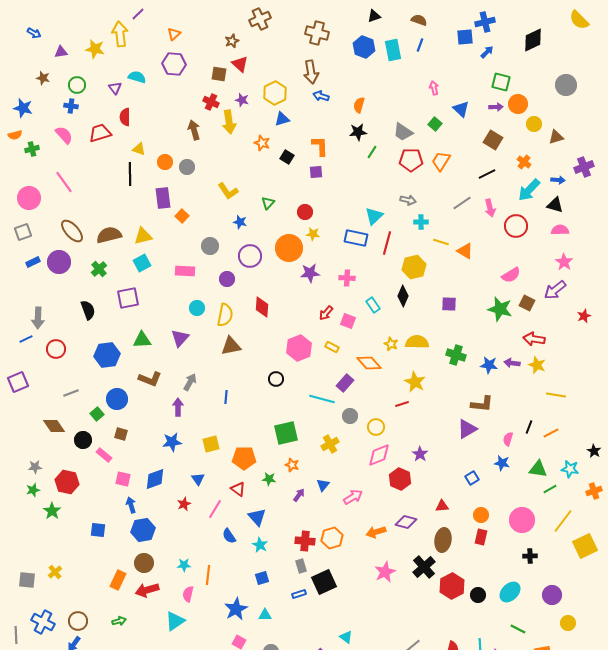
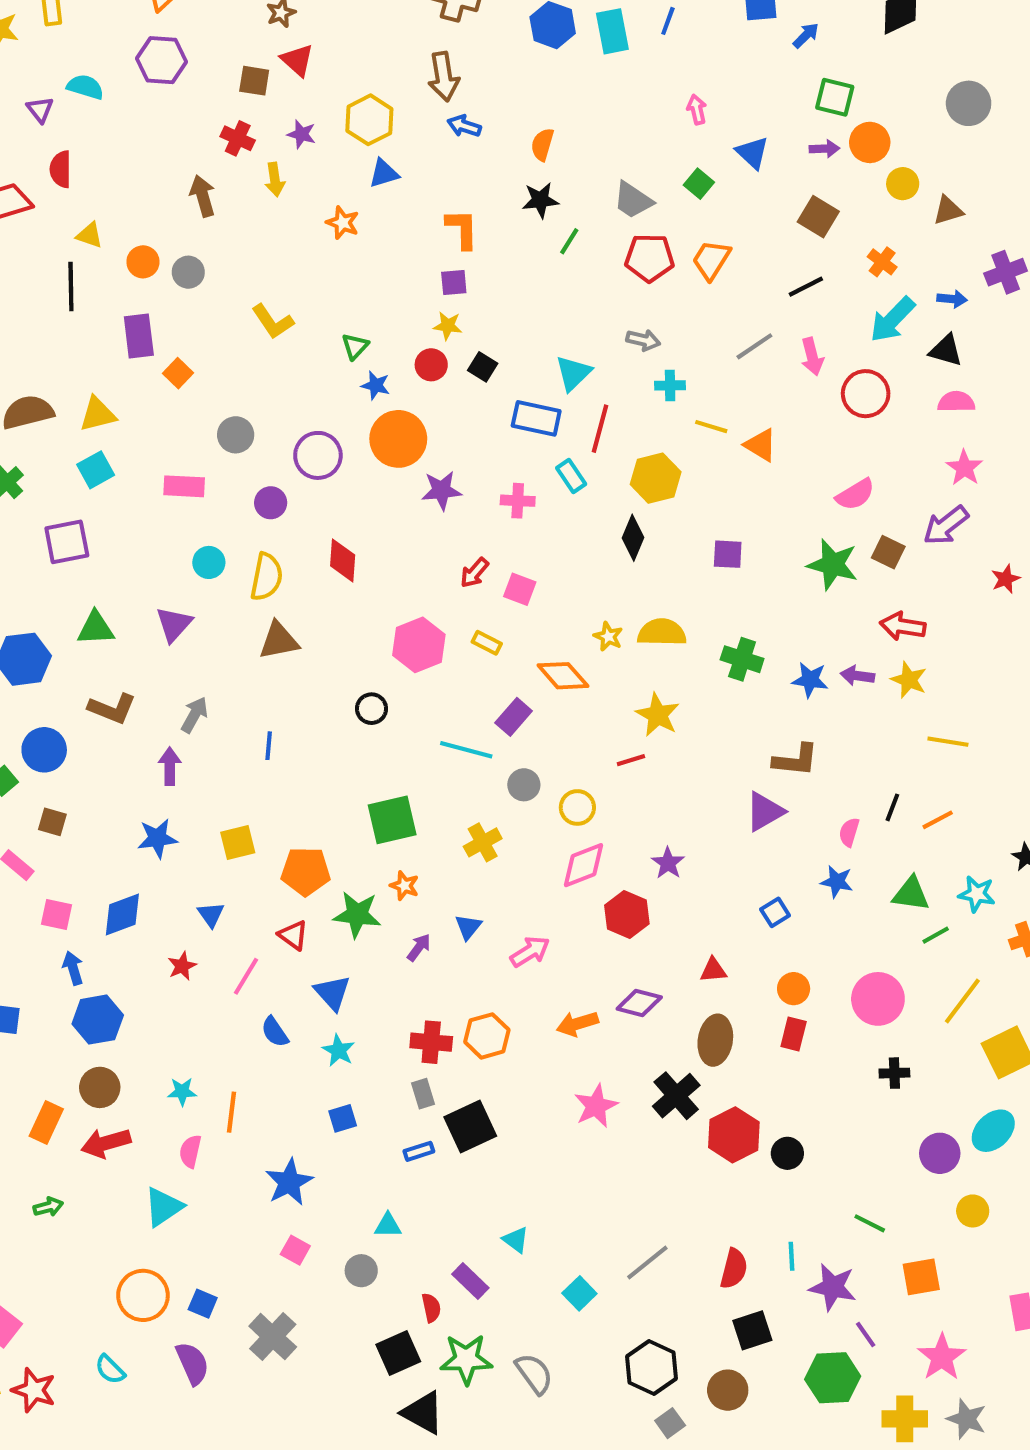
yellow arrow: (229, 122) -> (275, 180), size x0.7
black square: (287, 157) -> (483, 367), moved
blue star: (240, 222) -> (376, 385), moved
yellow star: (313, 234) -> (448, 326), moved
cyan rectangle: (373, 305) -> (571, 476), moved
green star: (269, 479) -> (357, 915), size x1.6
cyan ellipse: (510, 592) -> (993, 1131), moved
cyan triangle: (265, 615) -> (388, 1225), moved

